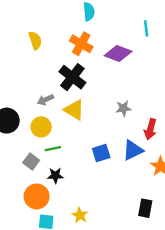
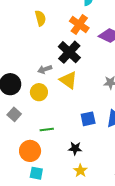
green line: (53, 149) -> (47, 129), moved
gray square: (31, 162) -> (14, 114), moved
black star: (55, 175) -> (75, 148), moved
yellow star: (80, 215) -> (80, 171), moved

